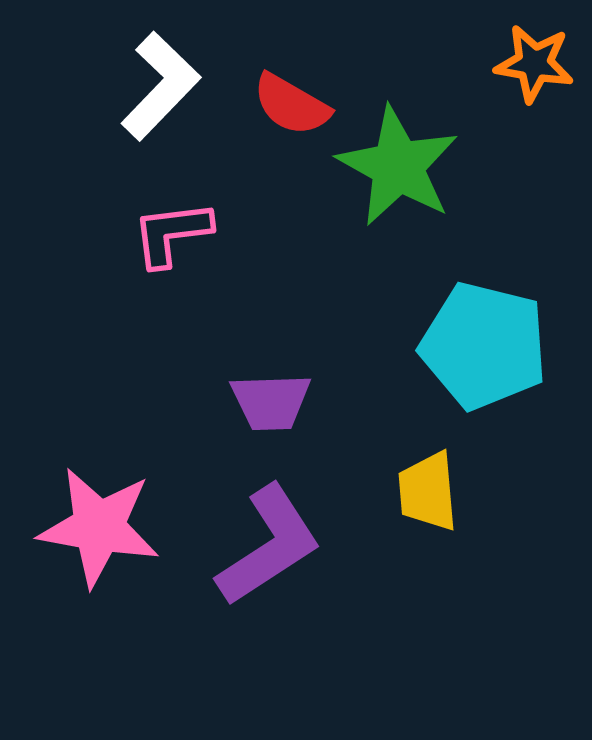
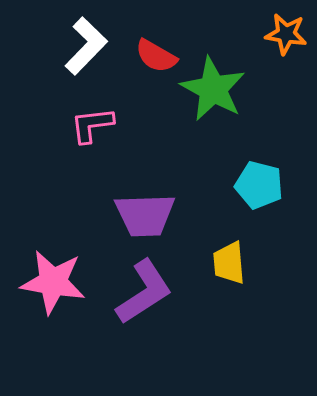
cyan pentagon: (484, 346) -> (259, 185), size x0.7
purple trapezoid: (271, 402) -> (145, 215), size x1.4

